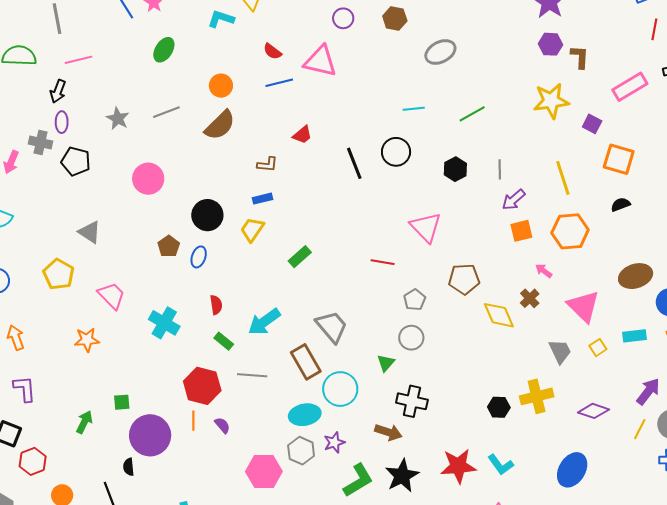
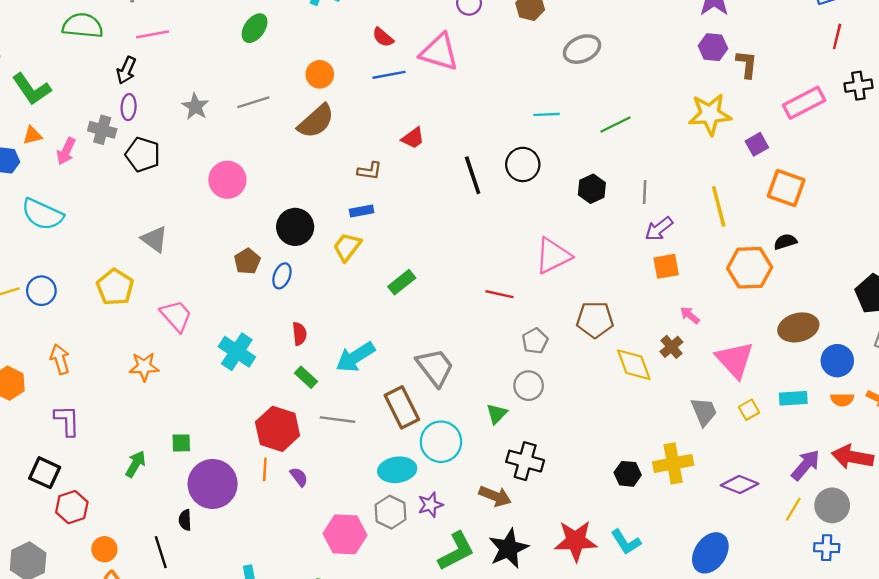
purple square: (592, 124) -> (757, 144), turned 30
pink triangle: (426, 227) -> (553, 256), turned 44
orange hexagon: (570, 231) -> (750, 268), moved

